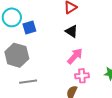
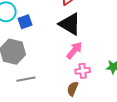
black triangle: (72, 31) -> (70, 24), size x1.6

